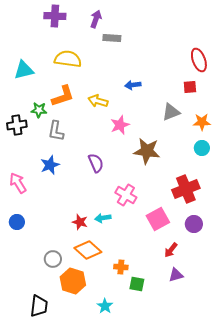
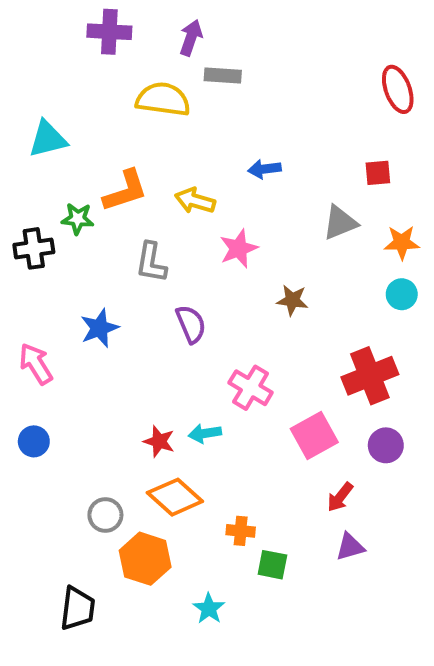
yellow semicircle: (68, 59) -> (163, 99), moved
red ellipse: (199, 60) -> (398, 89), moved
gray L-shape: (56, 131) -> (151, 262), moved
brown star: (147, 151) -> (292, 300), size x0.6

